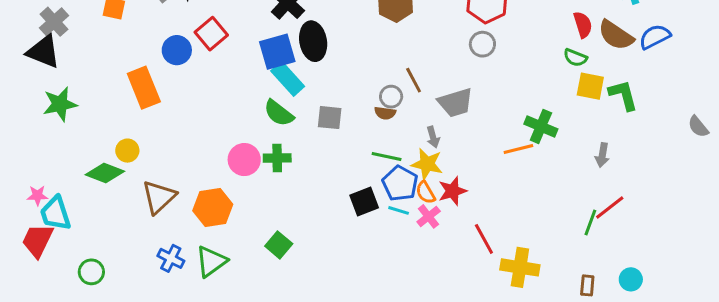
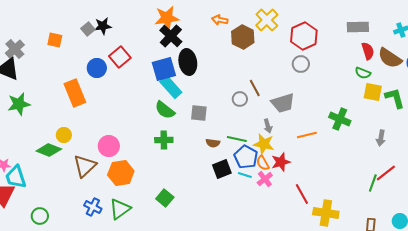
brown semicircle: (385, 113) -> (213, 143), moved
orange line: (518, 149) -> (307, 135), moved
pink circle: (244, 160) -> (109, 146), moved

